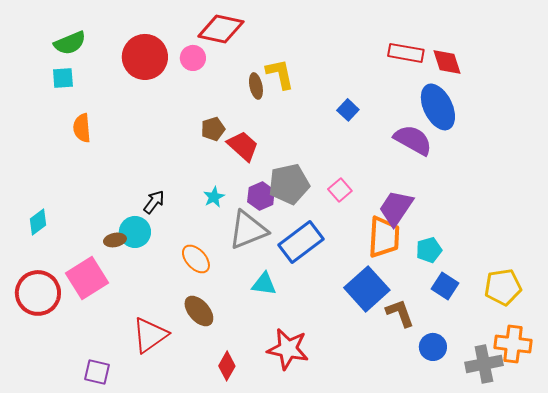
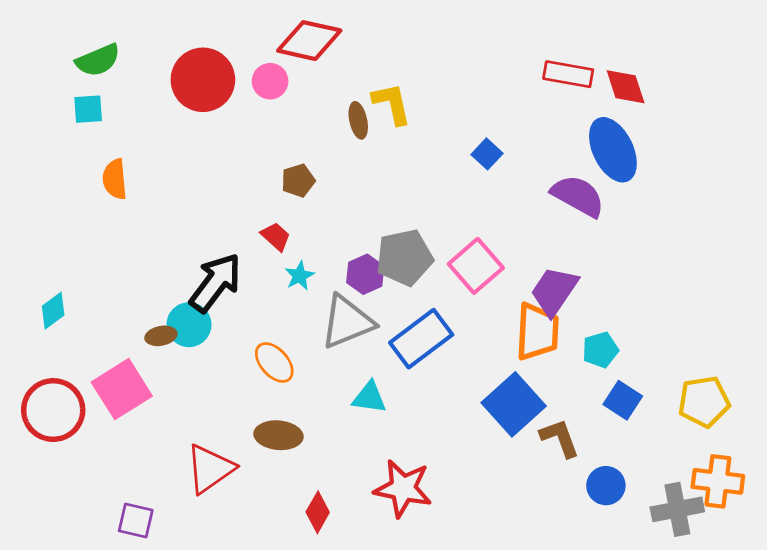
red trapezoid: (243, 146) -> (276, 237), moved, size x0.7
pink square: (340, 190) -> (476, 266), size x1.6
black arrow: (154, 202) -> (216, 283), size x1.8
brown ellipse: (199, 311) -> (278, 435), turned -44

